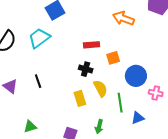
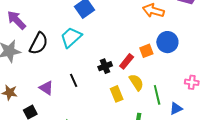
red rectangle: (92, 45) -> (127, 61), moved, turned -42
black cross: (86, 69) -> (105, 66), moved, turned -32
blue circle: (136, 76) -> (167, 42), moved

